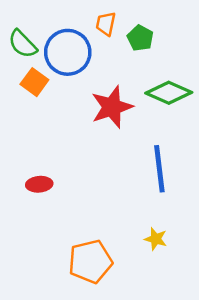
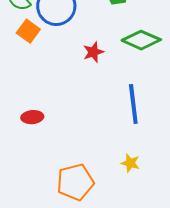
red star: (112, 107) -> (93, 52), size x0.6

